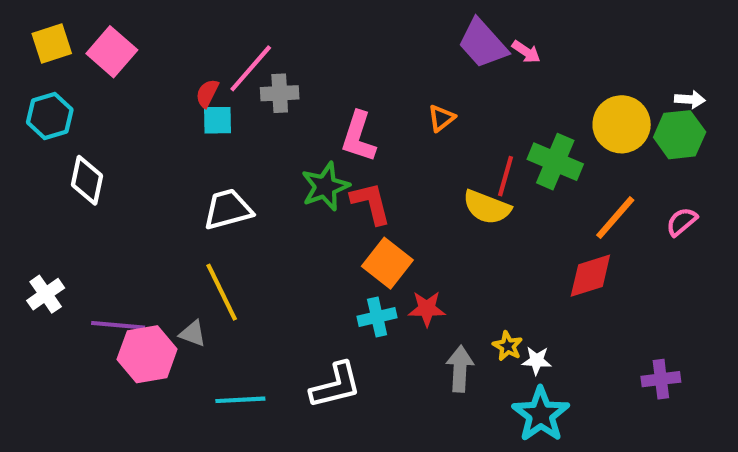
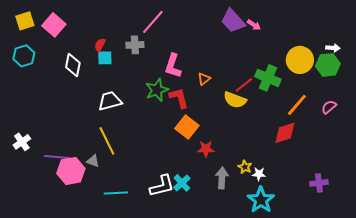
pink line: (251, 68) -> (153, 22), moved
orange triangle: (441, 118) -> (204, 79), moved
red line: (506, 176) -> (244, 85), turned 36
white diamond: (87, 180) -> (73, 65), moved
cyan cross: (377, 317) -> (182, 183), moved, turned -30

